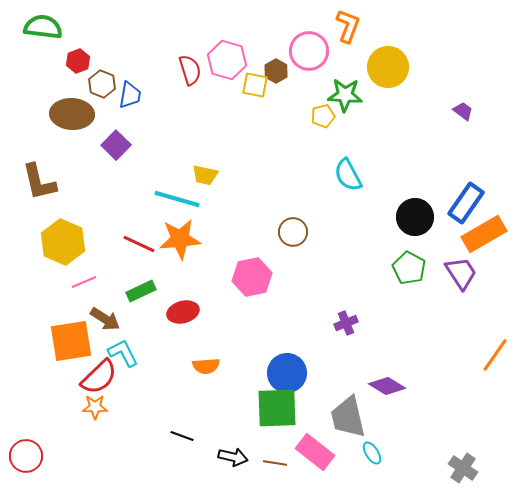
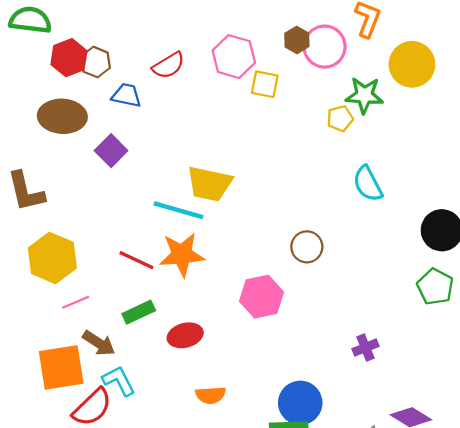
red hexagon: (78, 61) -> (69, 58), size x1.4
red semicircle: (190, 70) -> (169, 65), moved, turned 76
brown hexagon: (276, 71) -> (297, 40), moved
brown hexagon: (102, 84) -> (96, 62), moved
blue trapezoid: (130, 95) -> (127, 95), turned -88
yellow trapezoid: (205, 175) -> (209, 184), size x1.6

